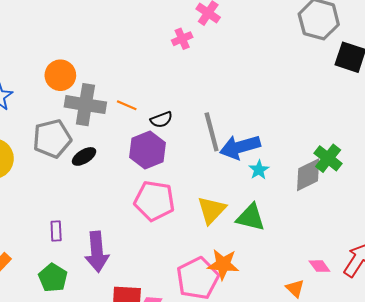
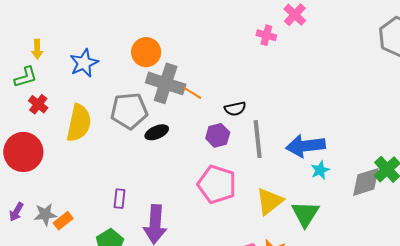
pink cross: (182, 39) -> (266, 35), turned 30
orange line: (127, 105) -> (192, 93), moved
gray line: (212, 132) -> (258, 139), moved
purple hexagon: (148, 150) -> (218, 135), size x0.7
green triangle: (251, 217) -> (305, 214), turned 40

